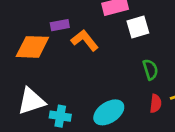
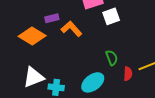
orange diamond: (32, 47) -> (32, 36), turned 32
green semicircle: (150, 70) -> (112, 58), moved

